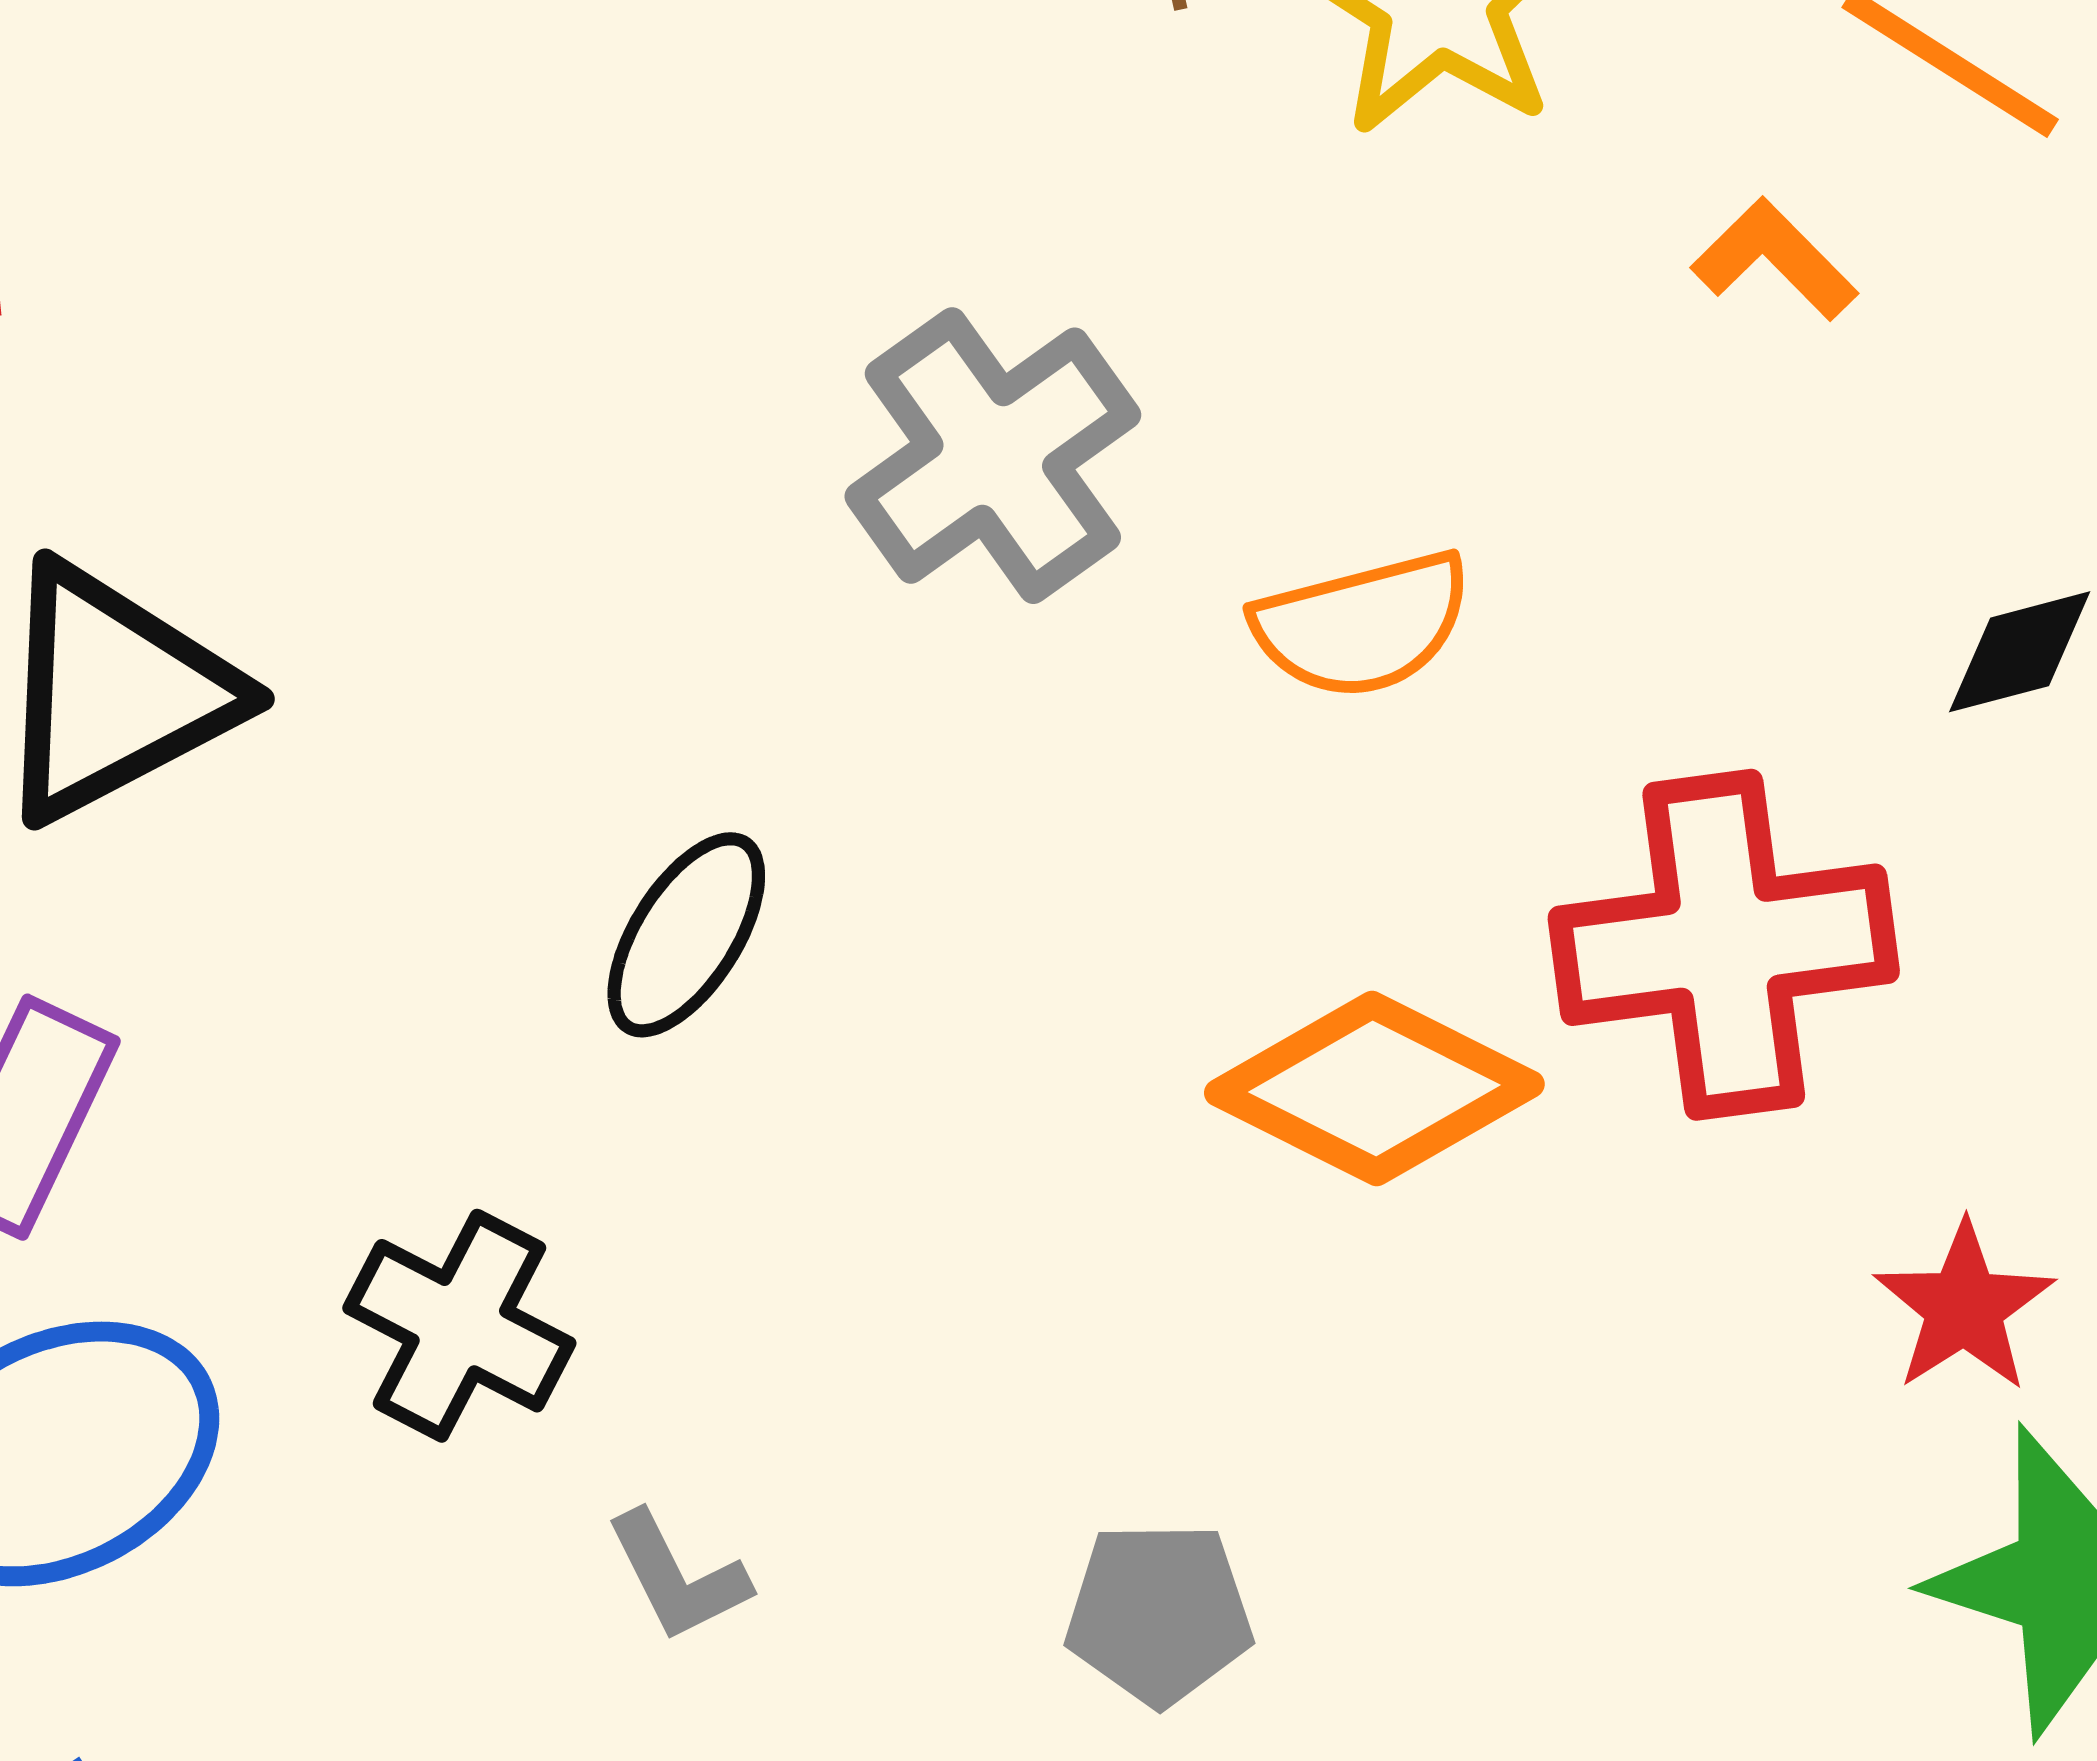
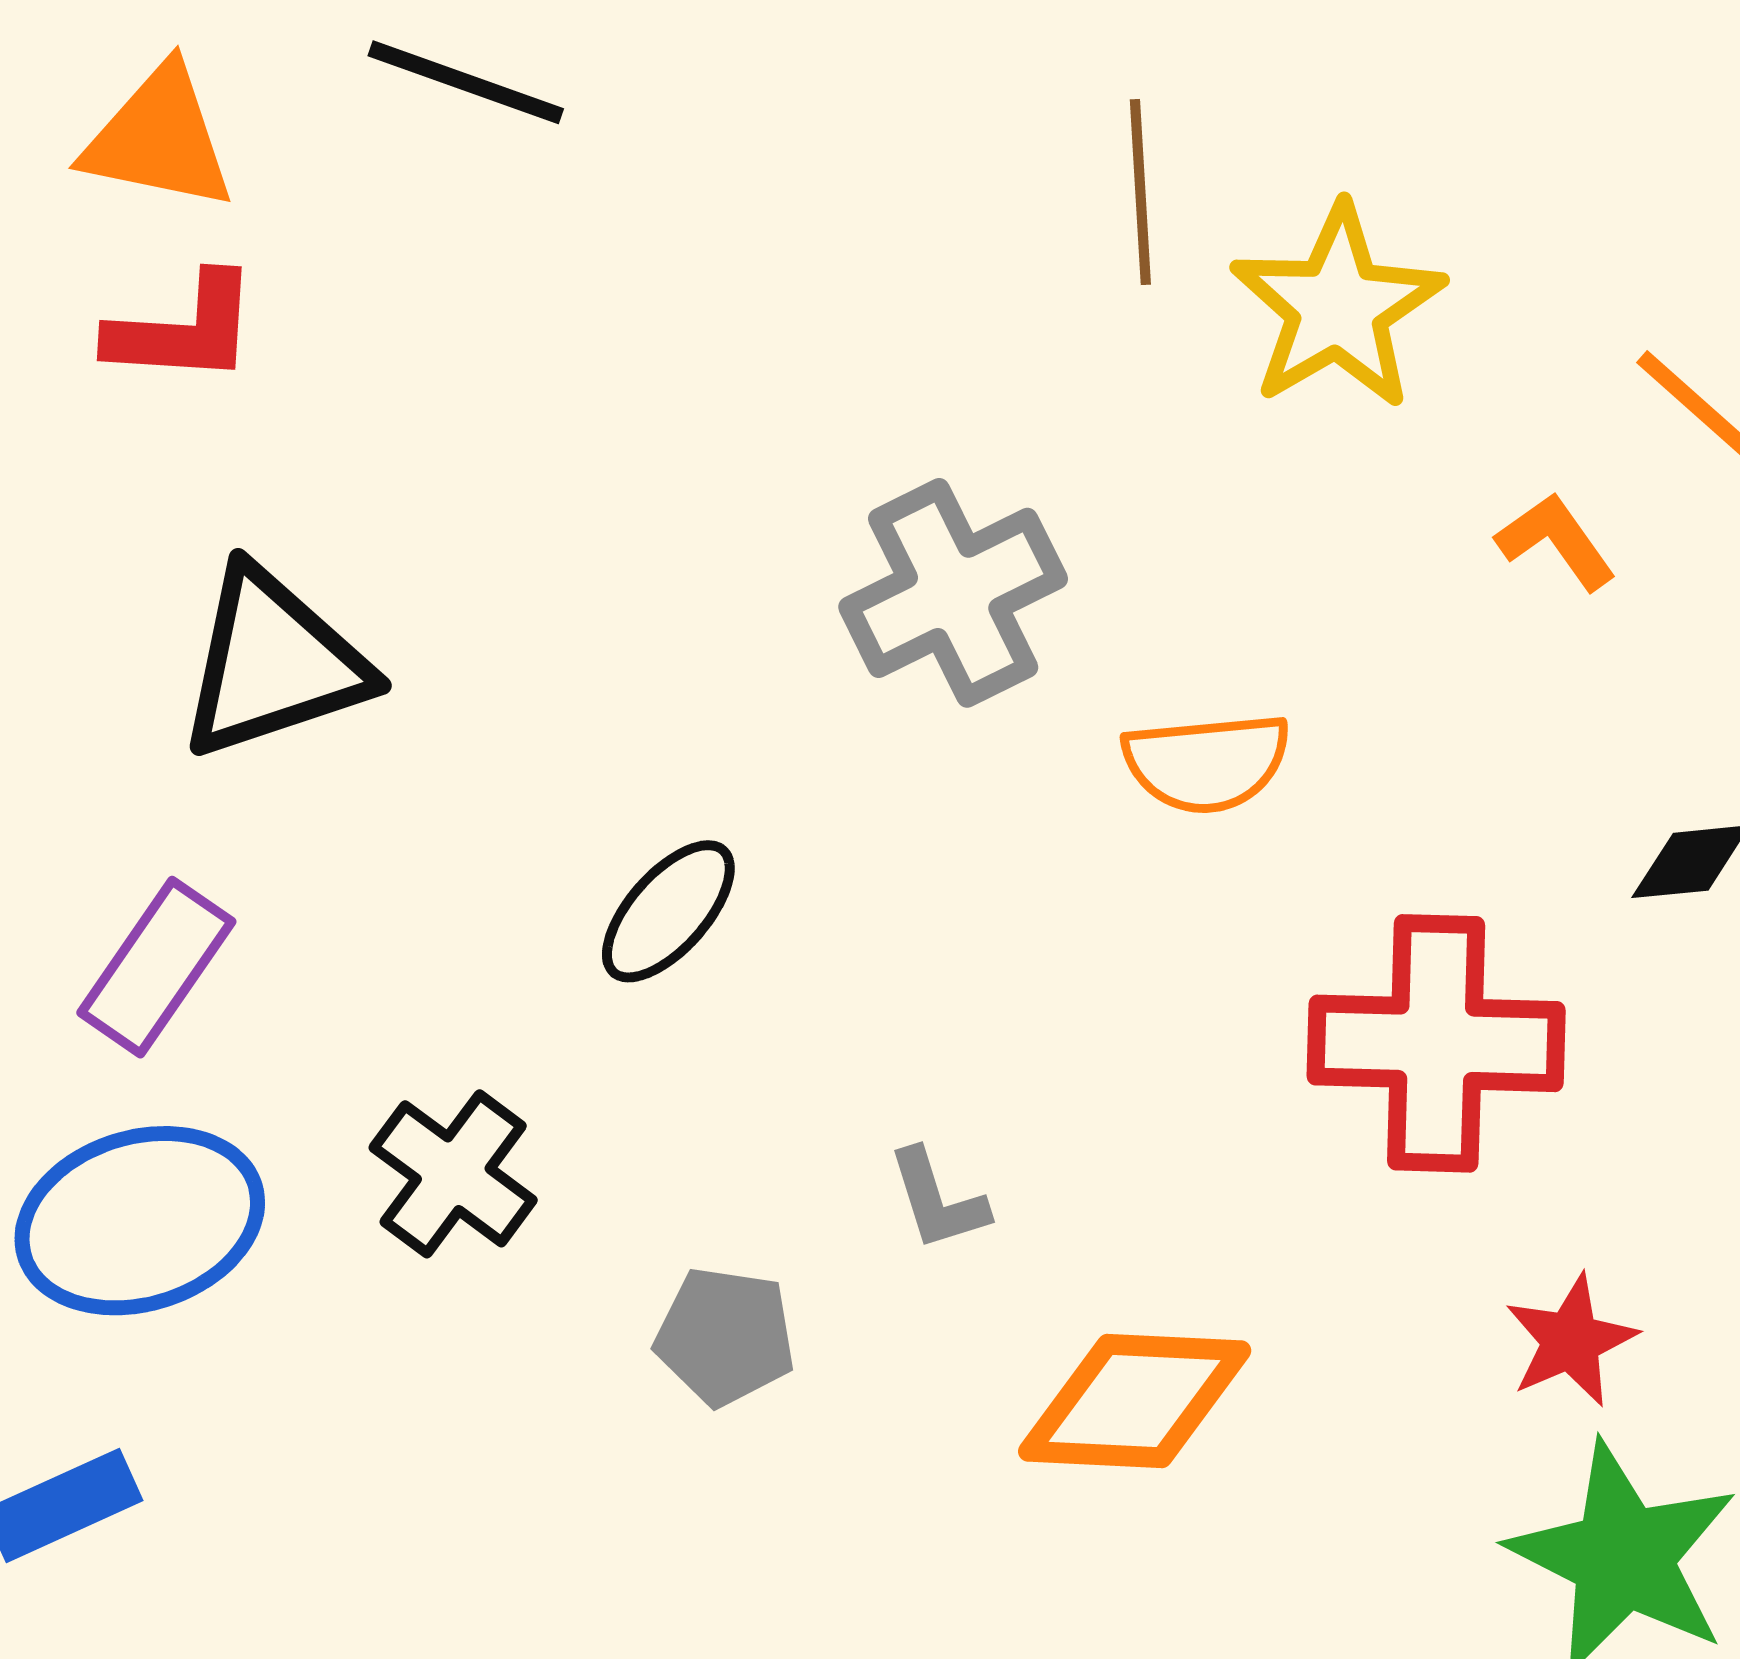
orange diamond: (1374, 1088) -> (1135, 1401), moved, turned -33
gray L-shape: (677, 1577) -> (938, 1200), moved
gray pentagon: (1159, 1613) -> (725, 1336), moved

